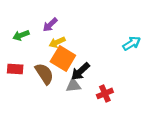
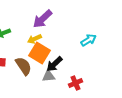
purple arrow: (50, 25) -> (42, 19), moved, size x1.5
cyan arrow: (132, 43) -> (88, 40), moved

